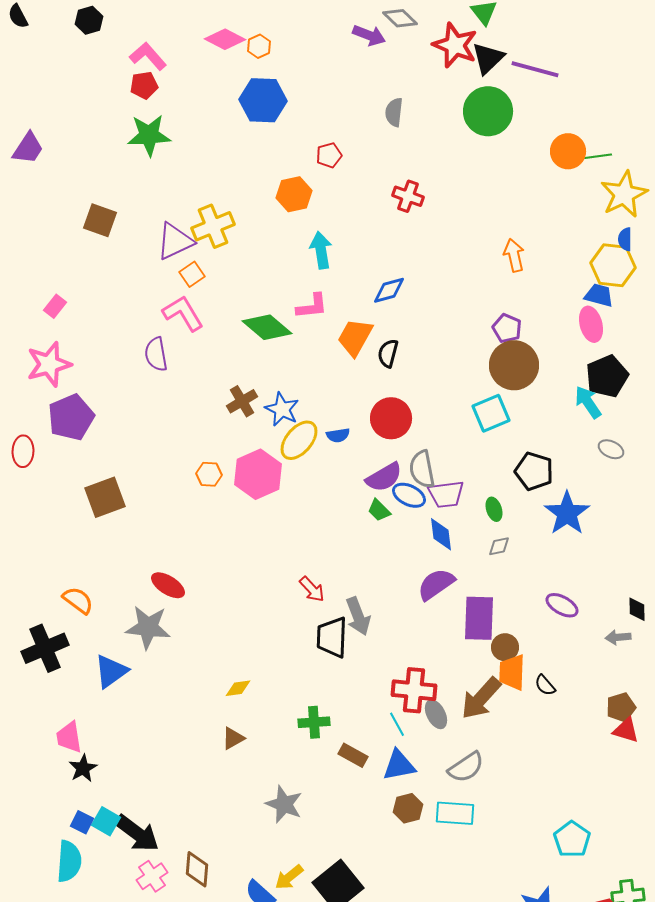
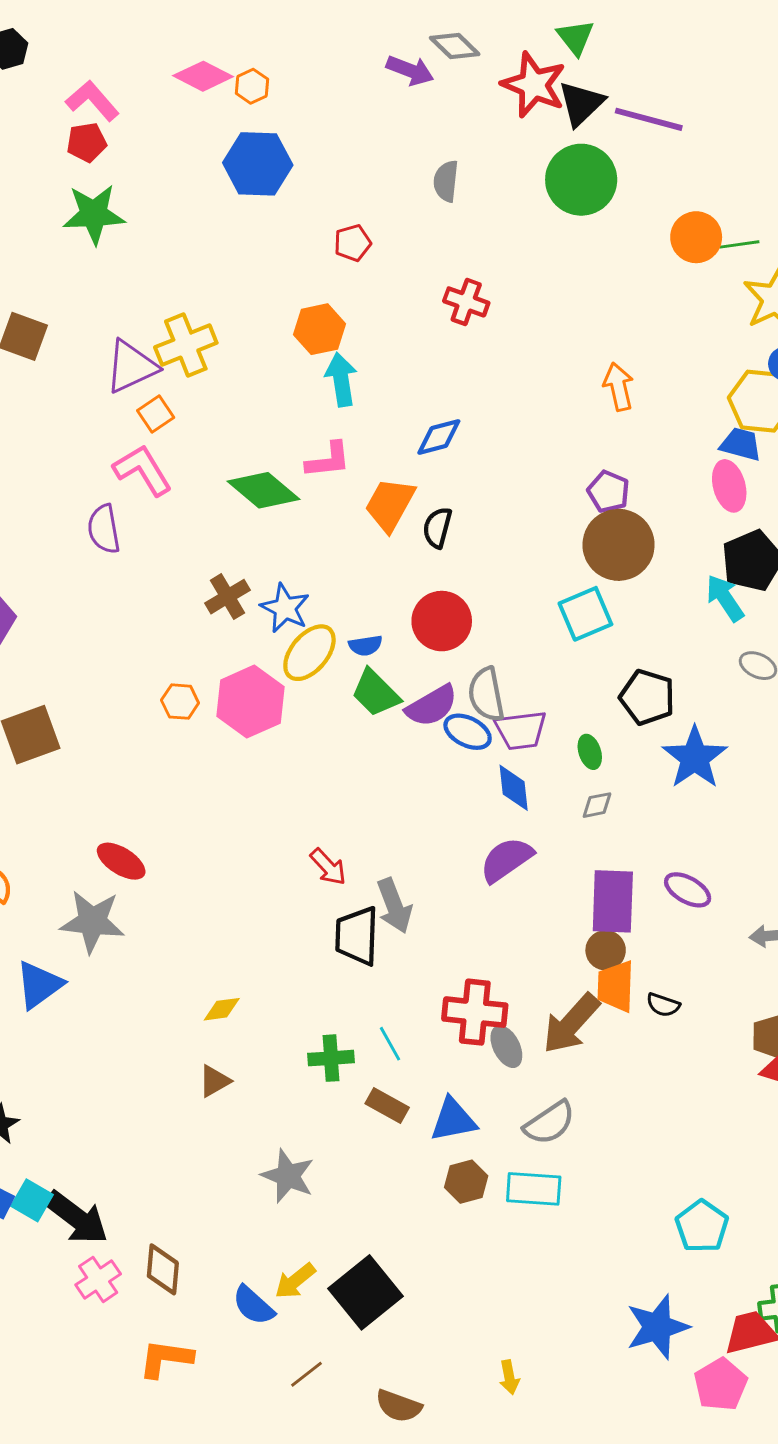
orange hexagon: (294, 194) -> (320, 329), moved
green trapezoid: (379, 510) -> (376, 693), moved, size x1.5
purple rectangle: (479, 618) -> (613, 901), moved
black semicircle: (545, 685) -> (663, 1005), turned -30
cyan line: (397, 724) -> (390, 1044), moved

